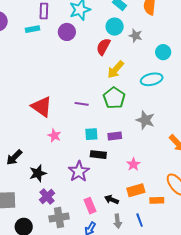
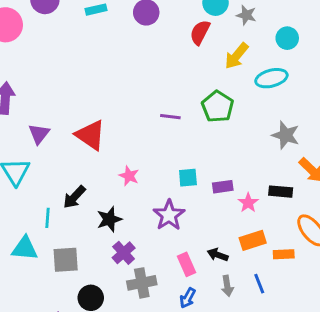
yellow arrow: (116, 70) -> (237, 56), moved
red triangle: (42, 107) -> (90, 135), moved
gray star: (145, 120) -> (286, 135), moved
cyan square: (91, 134) -> (188, 178), moved
pink star: (54, 136) -> (129, 176), moved
purple rectangle: (115, 136) -> (223, 187), moved
black rectangle: (98, 155) -> (281, 192), moved

